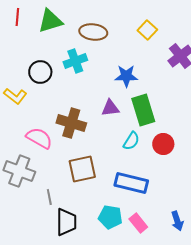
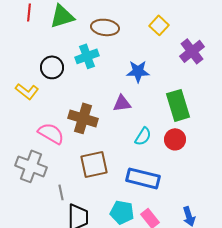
green rectangle: (143, 110) -> (178, 105), moved

